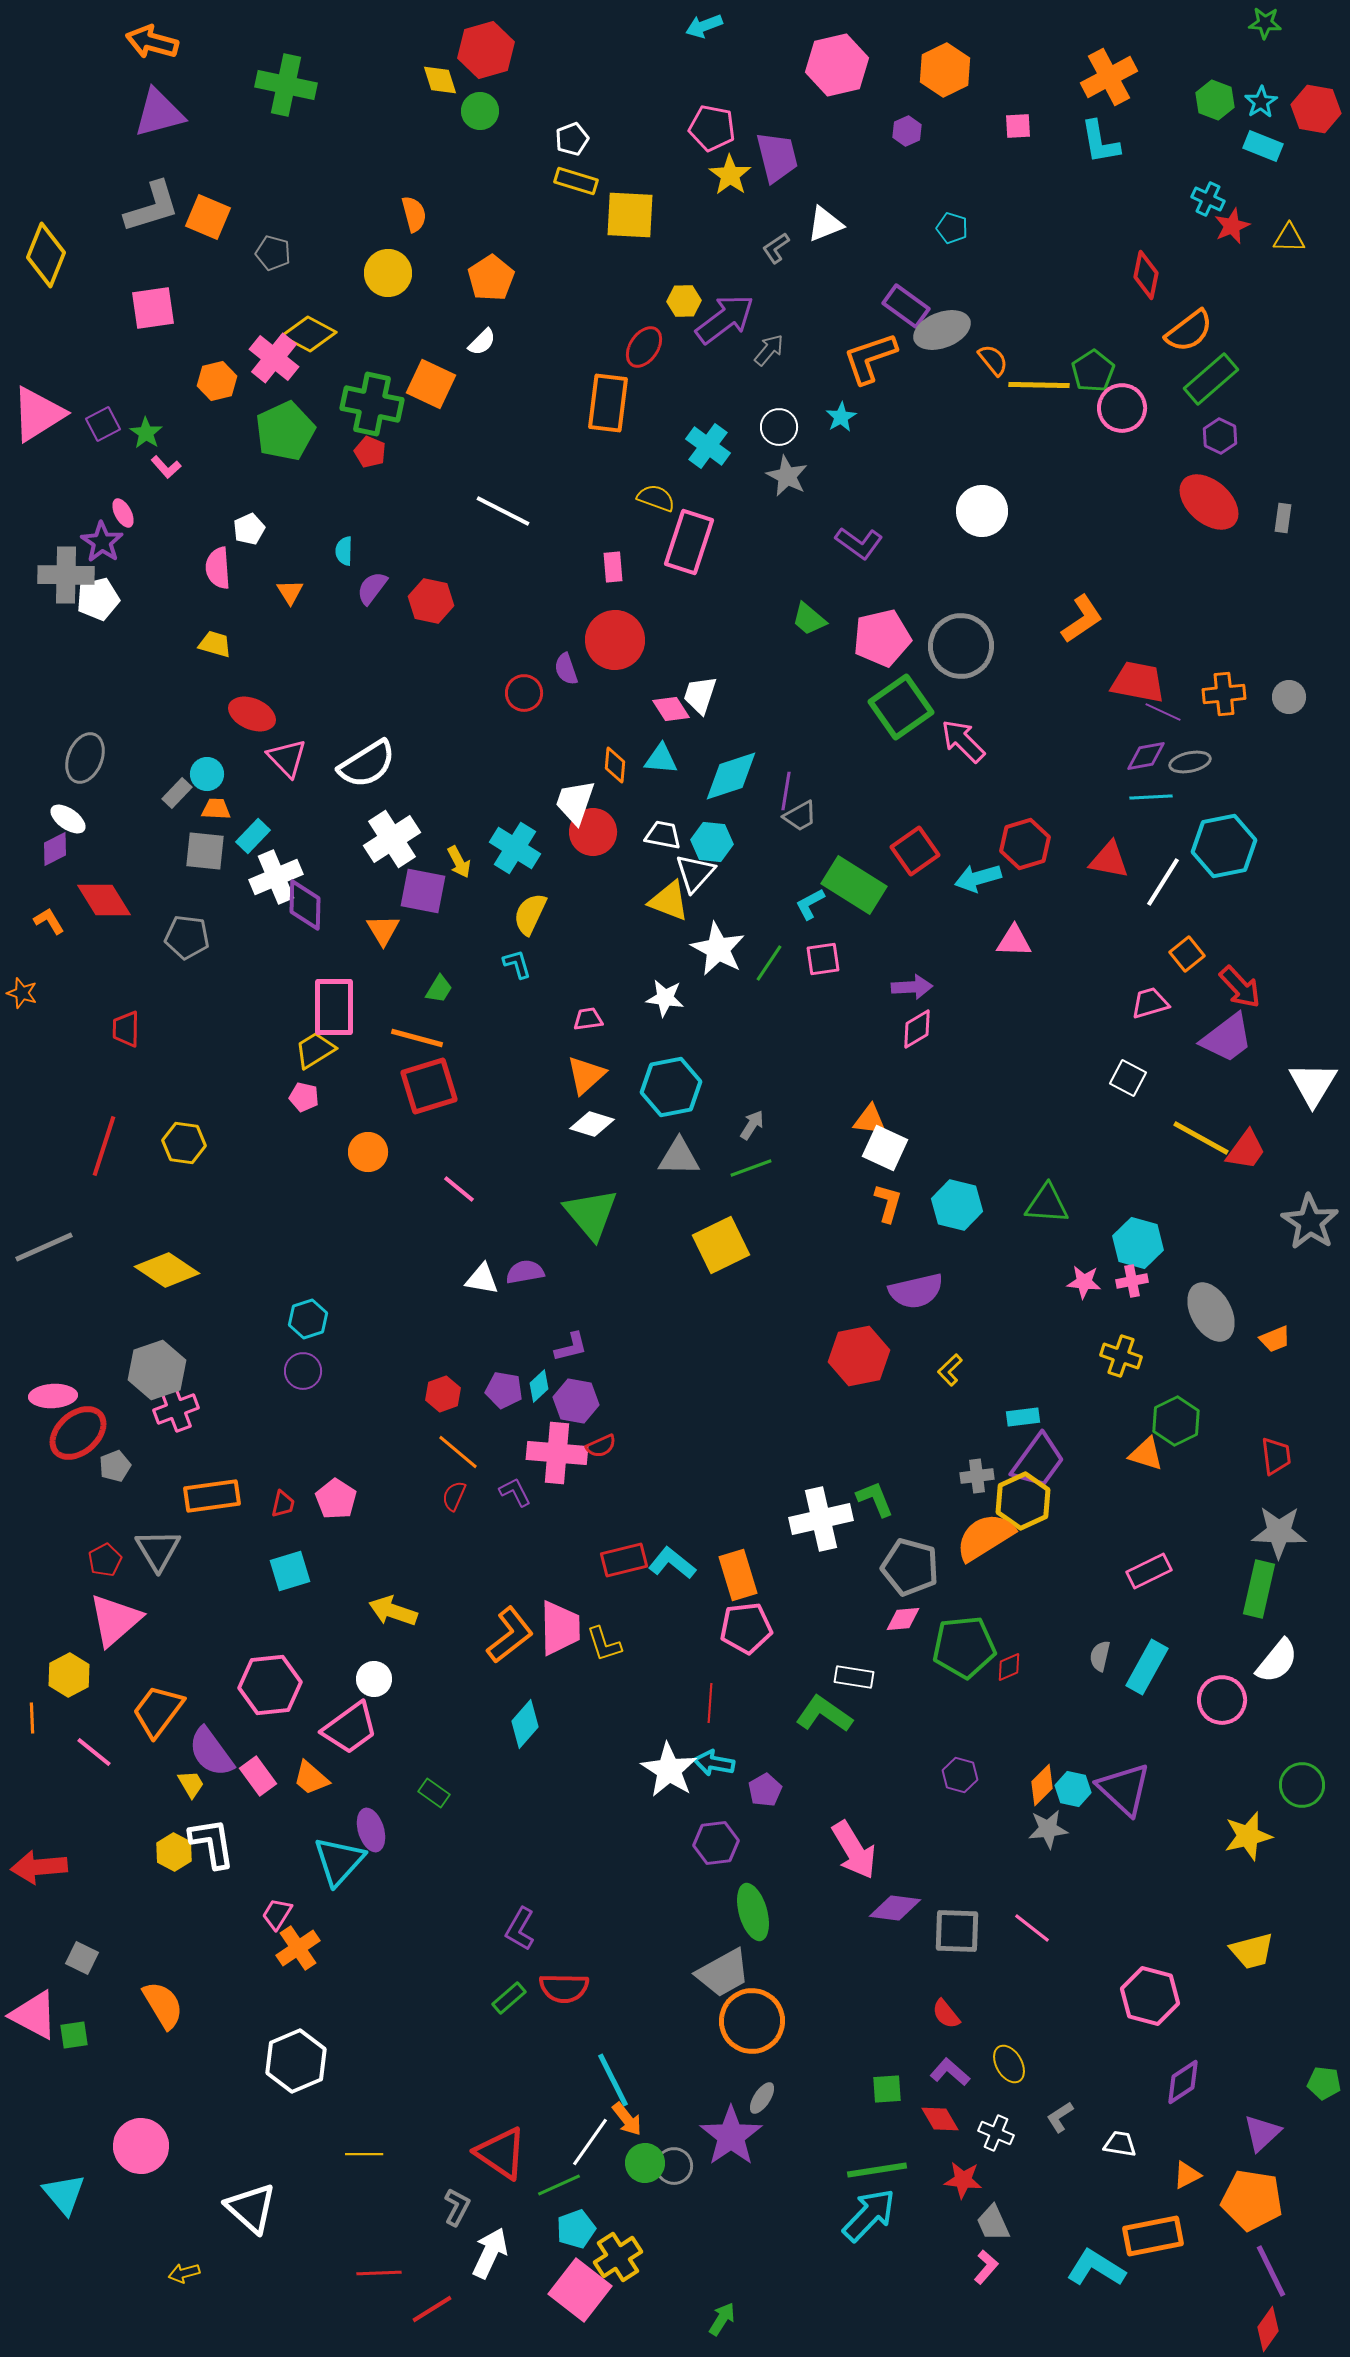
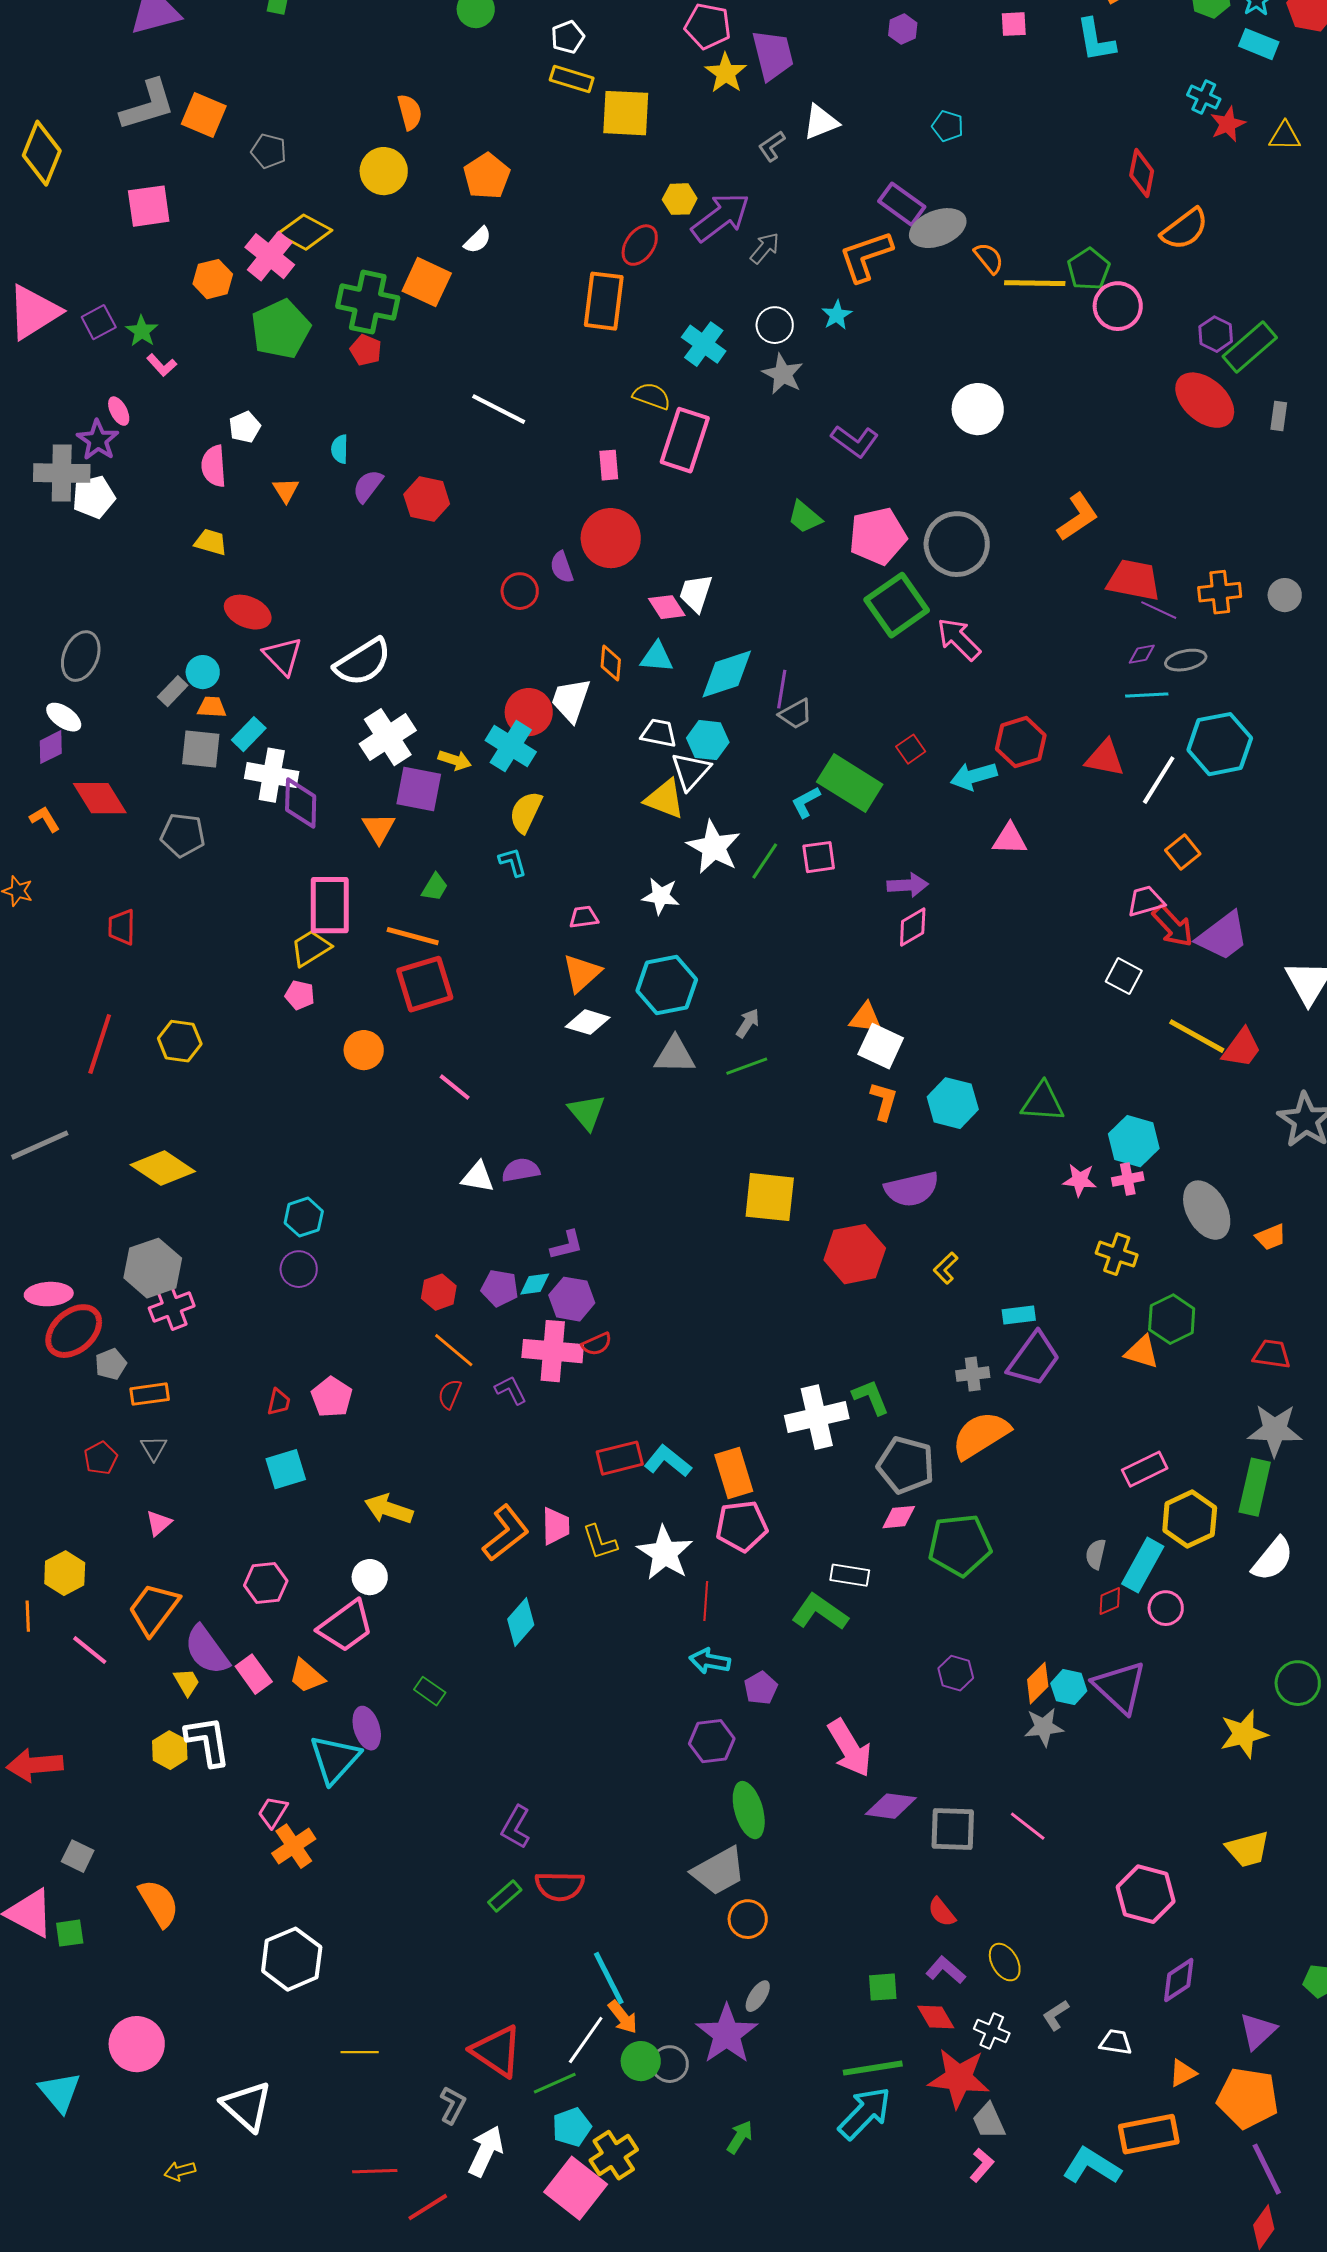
green rectangle: (1211, 379) -> (1250, 347), moved
purple diamond: (1146, 756) -> (1142, 654), size x0.7
red circle: (593, 832) -> (529, 712), moved
red square: (915, 851) -> (911, 749), size x0.6
yellow arrow: (459, 862) -> (455, 760), turned -44
white cross: (276, 877) -> (272, 775), turned 33
red arrow: (1240, 987) -> (1173, 926), moved
green triangle: (591, 1214) -> (587, 1112), size x0.7
yellow square: (721, 1245) -> (770, 1197), moved, turned 32
cyan diamond: (539, 1386) -> (535, 1284), turned 36
red trapezoid: (1276, 1456) -> (1272, 1354), turned -75
orange rectangle: (212, 1496) -> (150, 1394), moved, size x0.7
yellow hexagon: (1023, 1501) -> (1190, 1519), moved
gray triangle: (158, 1550) -> (154, 1448), size x0.6
pink triangle: (115, 1620) -> (159, 1523), moved, size x0.5
pink trapezoid: (560, 1628) -> (556, 1526), size x0.7
red diamond: (1009, 1667) -> (1110, 1601), moved
pink hexagon: (270, 1685) -> (266, 1583), size x0.7
pink circle: (1222, 1700) -> (1166, 1608), moved, size x0.7
white star: (669, 1770) -> (665, 1553), moved
orange circle: (752, 2021) -> (748, 1919), size x0.6
red star: (963, 2180) -> (959, 2078), size x1.6
green arrow: (722, 2319) -> (740, 2137), moved

